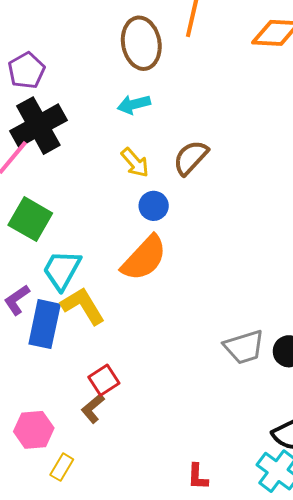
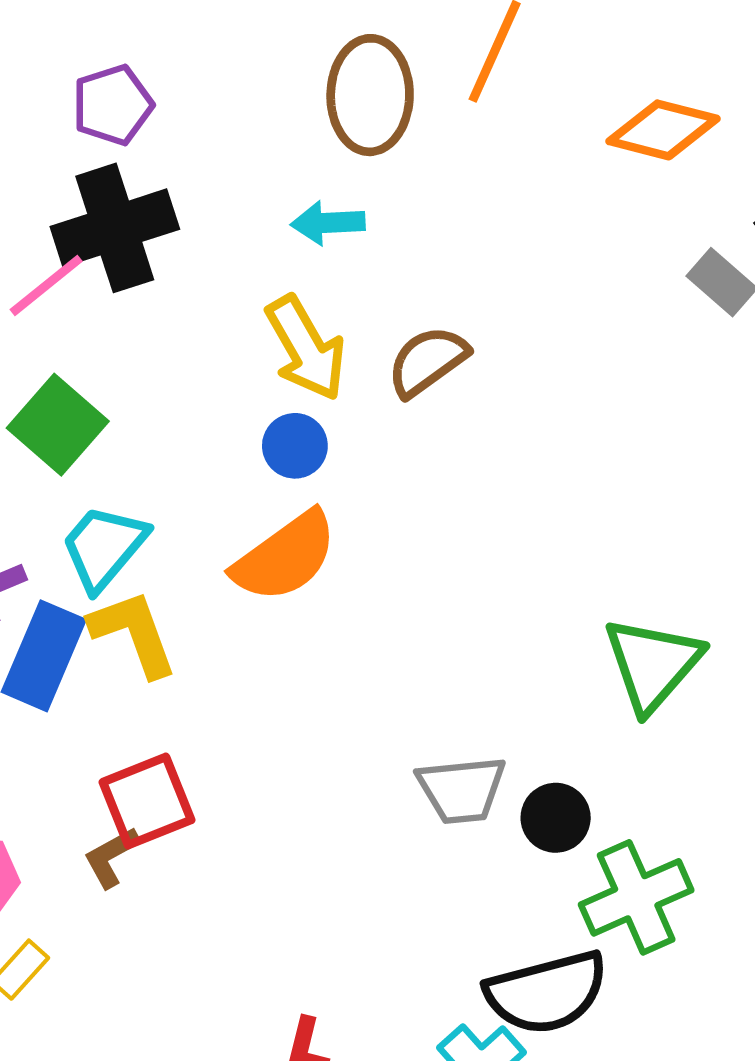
yellow arrow: (135, 163) -> (306, 348), size x1.5
blue circle: (154, 206) -> (295, 446), moved
red square: (104, 380) -> (147, 801), size x1.4

